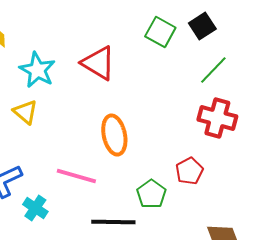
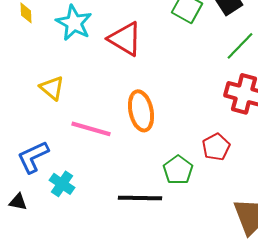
cyan star: (37, 70) -> (74, 23), moved
pink line: (76, 176) -> (91, 129), moved

